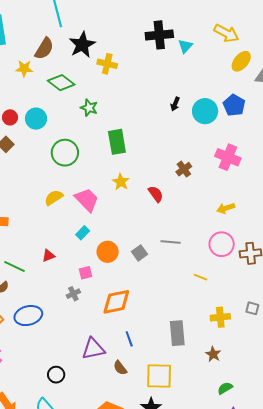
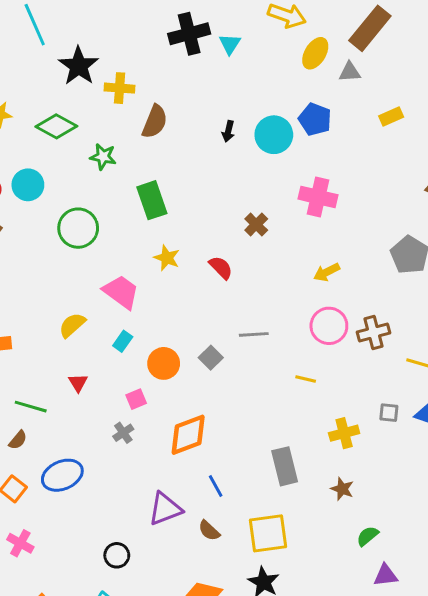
brown semicircle: (44, 49) -> (155, 122), moved
yellow semicircle: (54, 198) -> (72, 325), moved
red triangle: (49, 256) -> (78, 383), turned -32

